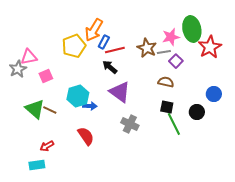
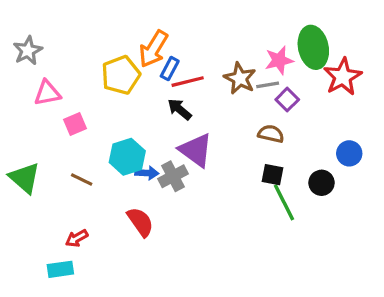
gray star: (18, 69) -> (28, 51), moved
green triangle: (35, 109) -> (24, 178), moved
gray cross: (130, 124) -> (173, 176), moved, turned 36

